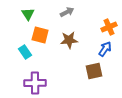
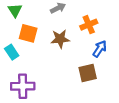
orange cross: (109, 27) -> (89, 25), moved

